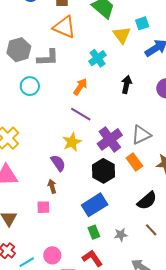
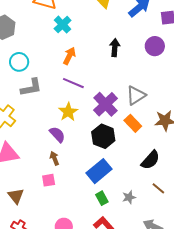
gray L-shape: (48, 58) -> (31, 87), moved
cyan cross: (98, 58) -> (63, 25), moved

